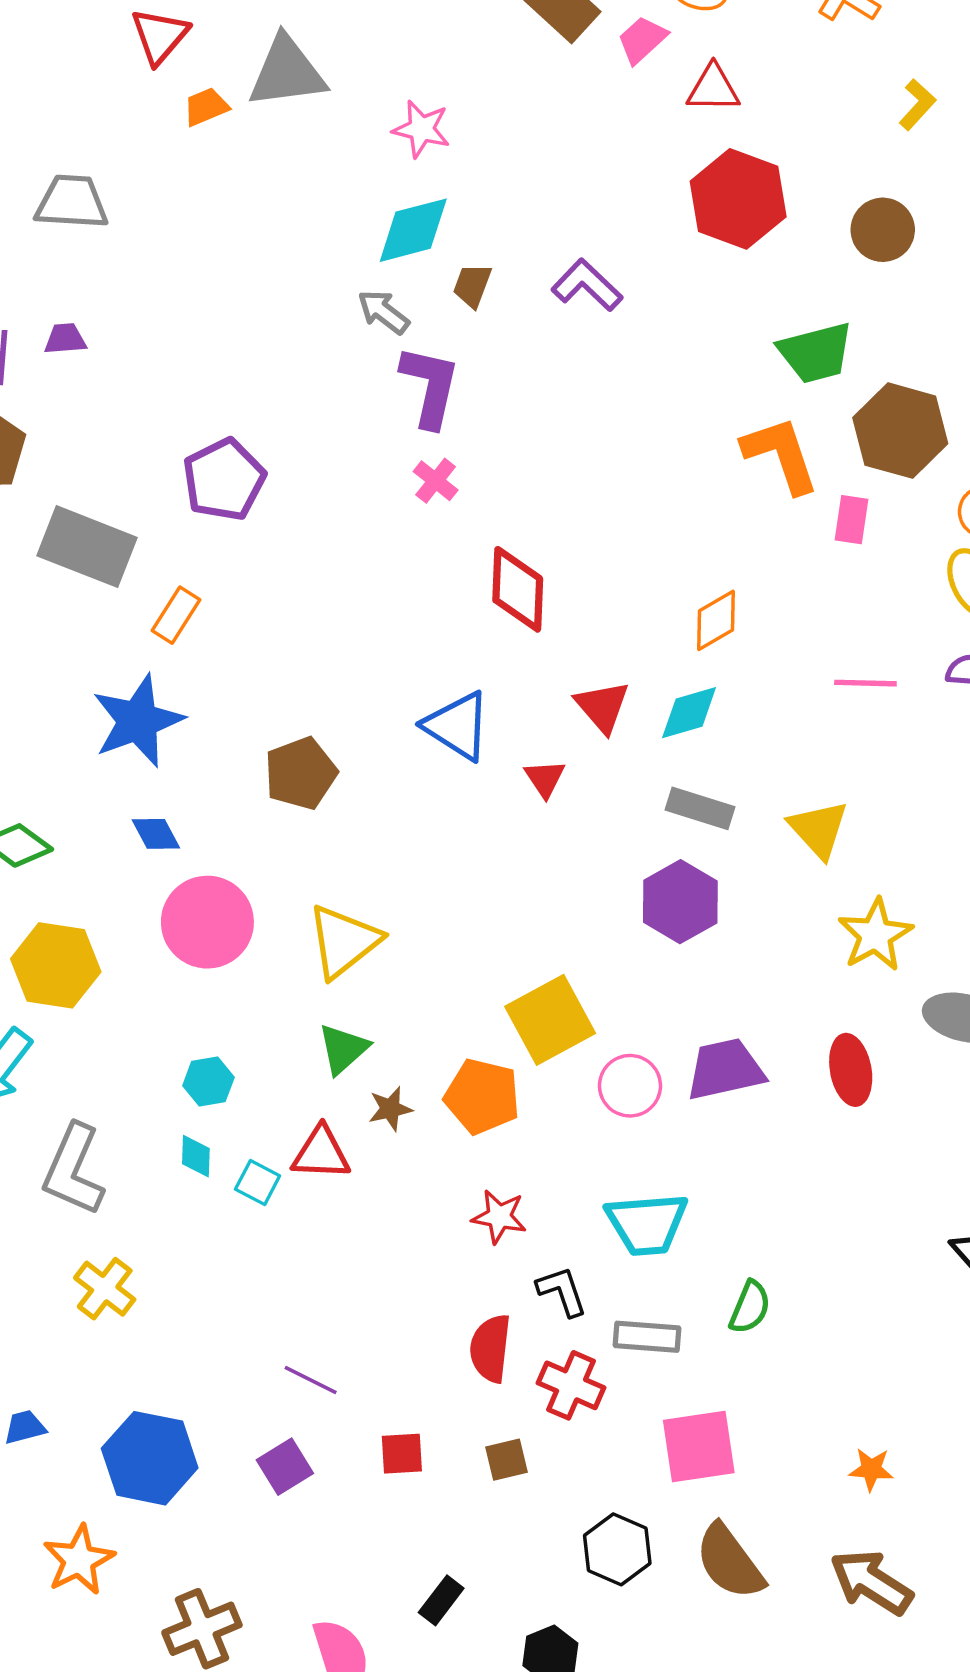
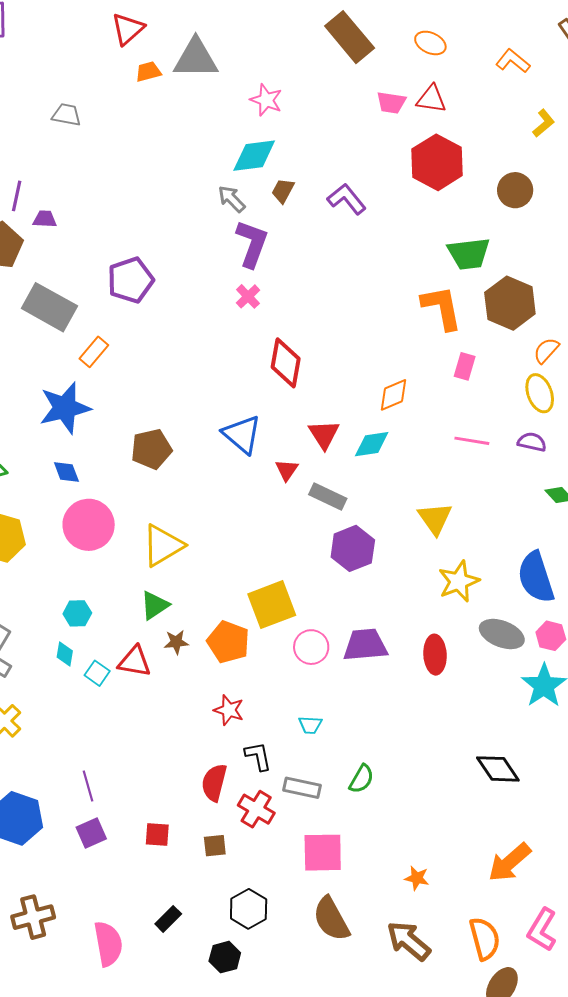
pink trapezoid: (642, 40) -> (391, 103), moved, turned -136
gray trapezoid: (72, 202) -> (67, 115), size x0.7
purple trapezoid: (65, 339) -> (45, 219), moved
pink rectangle: (851, 520) -> (465, 366), moved
gray rectangle: (700, 808) -> (328, 497), moved
cyan trapezoid: (647, 1224) -> (310, 725), size x0.5
purple line: (311, 1380) -> (88, 786), moved, turned 40
black hexagon: (617, 1549) -> (249, 909), moved

